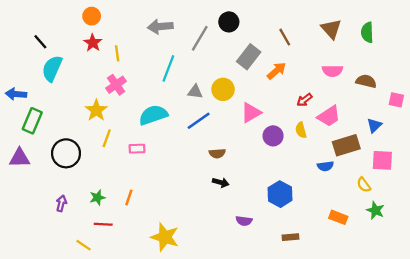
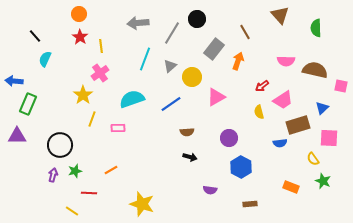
brown triangle: (331, 29) -> (280, 15), moved
cyan semicircle: (52, 68) -> (45, 59), size x0.7
orange arrow: (277, 71) -> (238, 61), turned -30
brown semicircle: (366, 81) -> (315, 70), size x1.4
gray triangle: (195, 92) -> (170, 66), moved, turned -48
purple circle: (273, 136) -> (229, 138), moved
black circle: (66, 153) -> (60, 145), moved
green star: (97, 198) -> (75, 171), moved
orange line: (129, 198) -> (111, 170), turned 40

